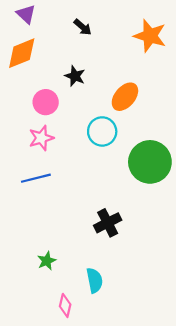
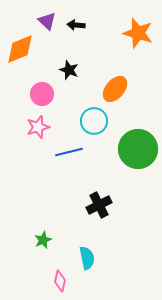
purple triangle: (26, 14) -> (47, 21), moved
black arrow: (83, 27) -> (76, 25), turned 144
blue line: (36, 178) -> (69, 152), moved

